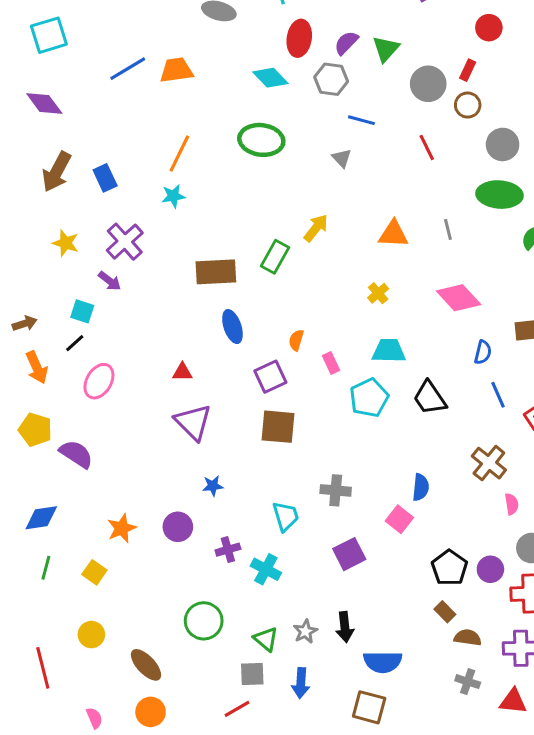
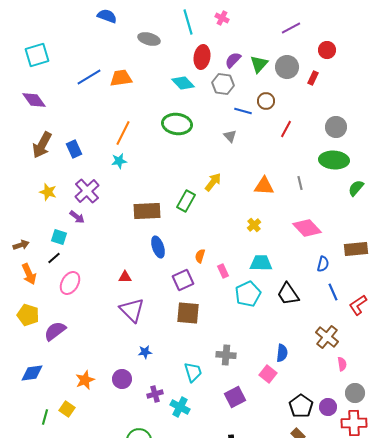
gray circle: (428, 84) -> (287, 67), moved
brown circle: (468, 105) -> (266, 101), moved
red line: (427, 148) -> (286, 129), turned 54
purple semicircle: (76, 454) -> (55, 331), turned -70
green line: (46, 568) -> (45, 417), moved

